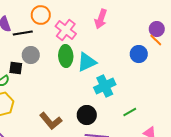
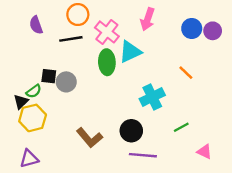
black line: (23, 33) -> (71, 39), moved
orange line: (156, 40) -> (186, 73), moved
blue circle: (139, 54) -> (192, 28), moved
gray circle: (31, 55) -> (66, 82), moved
cyan triangle: (87, 62) -> (130, 52), moved

